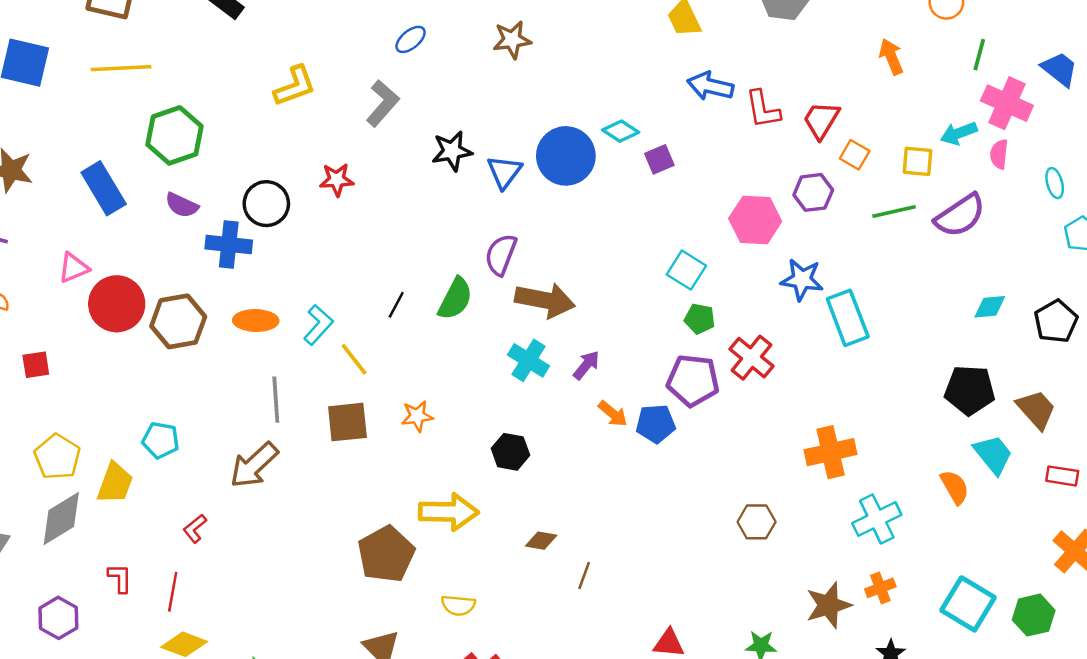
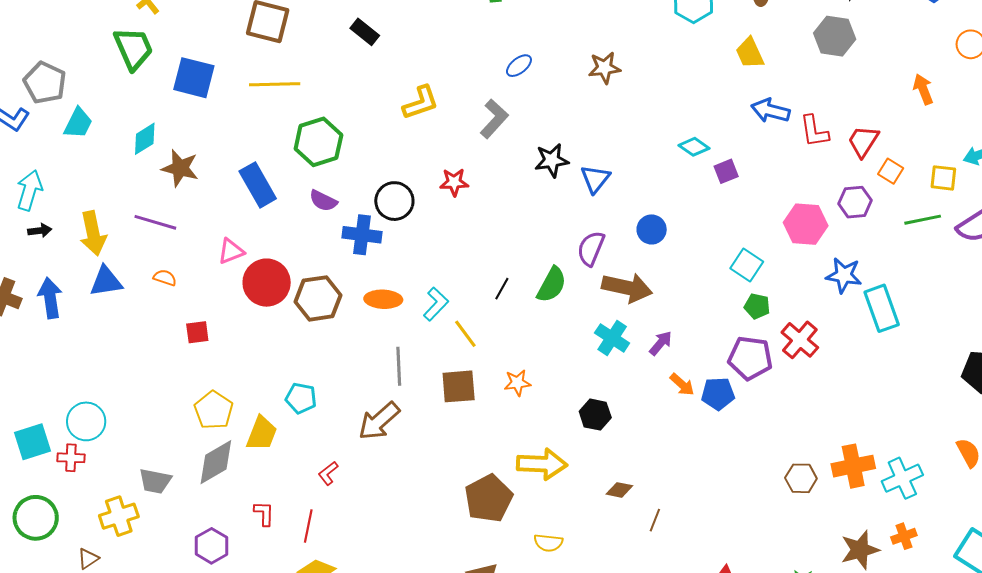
blue circle: (566, 156) -> (652, 229), moved, size x0.6
orange cross: (831, 452) -> (853, 466), moved

